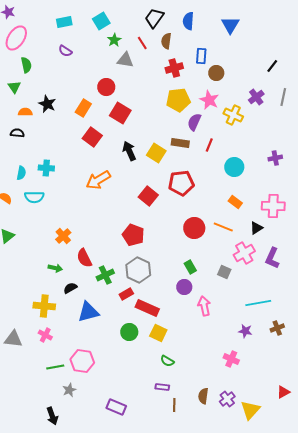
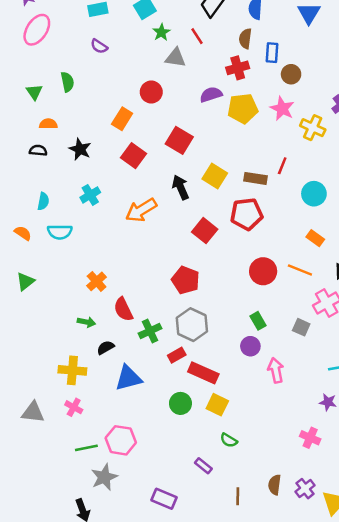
brown semicircle: (166, 41) -> (245, 39), moved
green semicircle: (26, 65) -> (67, 82), moved
black star: (47, 104) -> (80, 149), moved
red square: (120, 113) -> (179, 140), moved
purple semicircle: (194, 122) -> (211, 95), moved, turned 48
brown rectangle: (180, 143) -> (255, 178), moved
black arrow: (129, 151) -> (180, 187), moved
cyan cross: (46, 168) -> (90, 195), moved, turned -35
purple rectangle: (162, 387) -> (203, 466), moved, turned 32
gray star: (69, 390) -> (104, 477), size x1.5

